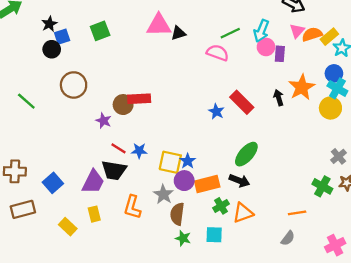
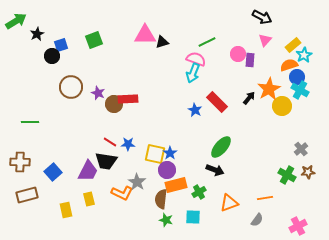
black star: (49, 24) -> (37, 34), moved
cyan arrow: (261, 31) -> (193, 73), moved
orange semicircle: (312, 34) -> (289, 65), moved
black arrow: (279, 98) -> (249, 98), turned 56
green line: (26, 101) -> (30, 122), moved, turned -42
yellow circle: (330, 108) -> (282, 106), moved
purple star: (104, 121) -> (98, 93), moved
orange rectangle: (207, 184) -> (176, 185), moved
gray star: (163, 194) -> (137, 182), moved
orange L-shape: (132, 207) -> (122, 193), turned -80
orange triangle: (243, 213) -> (229, 203), moved
yellow rectangle: (68, 227) -> (66, 210), turned 35

